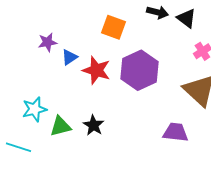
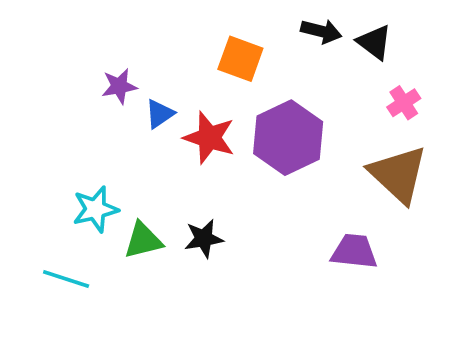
black star: (93, 125) -> (204, 239), turned 30

